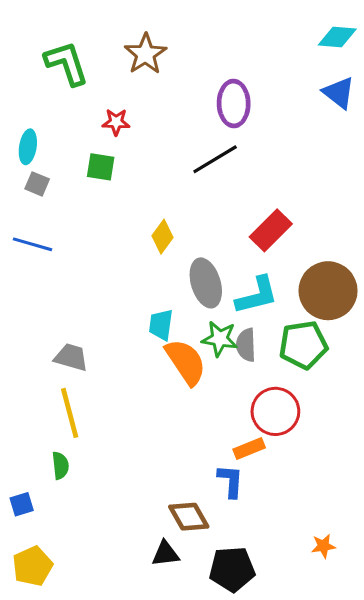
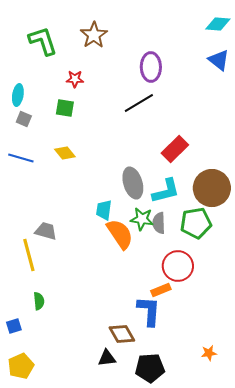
yellow diamond: (162, 237) -> (65, 153), moved, turned -75
yellow line: (70, 413) -> (29, 255), moved
blue L-shape: (231, 481) -> (149, 311), size x1.4

